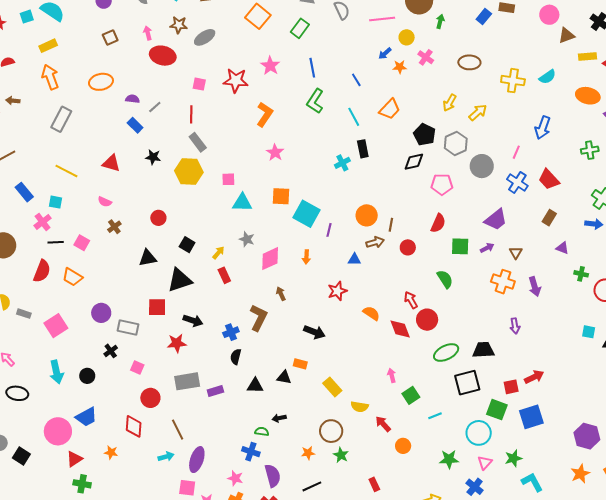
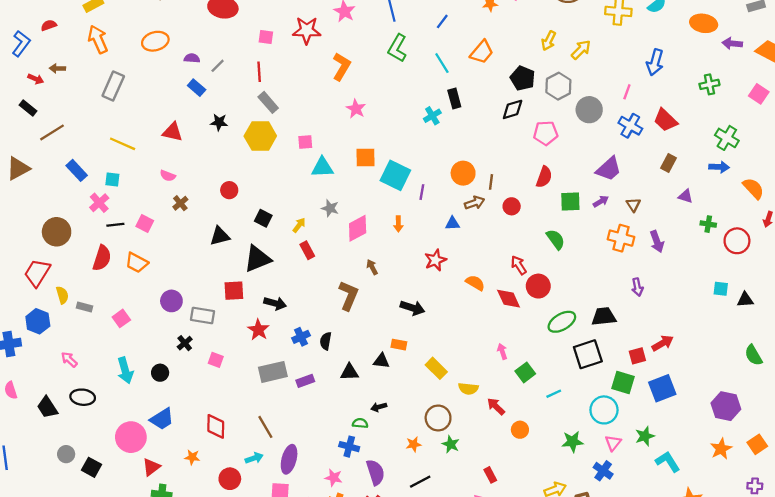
blue line: (356, 80) -> (442, 21), turned 72
pink square: (56, 326) -> (121, 318), size x0.7
blue cross: (231, 332) -> (301, 337), moved
red star: (177, 343) -> (258, 330), turned -30
red circle: (150, 398) -> (230, 479), moved

